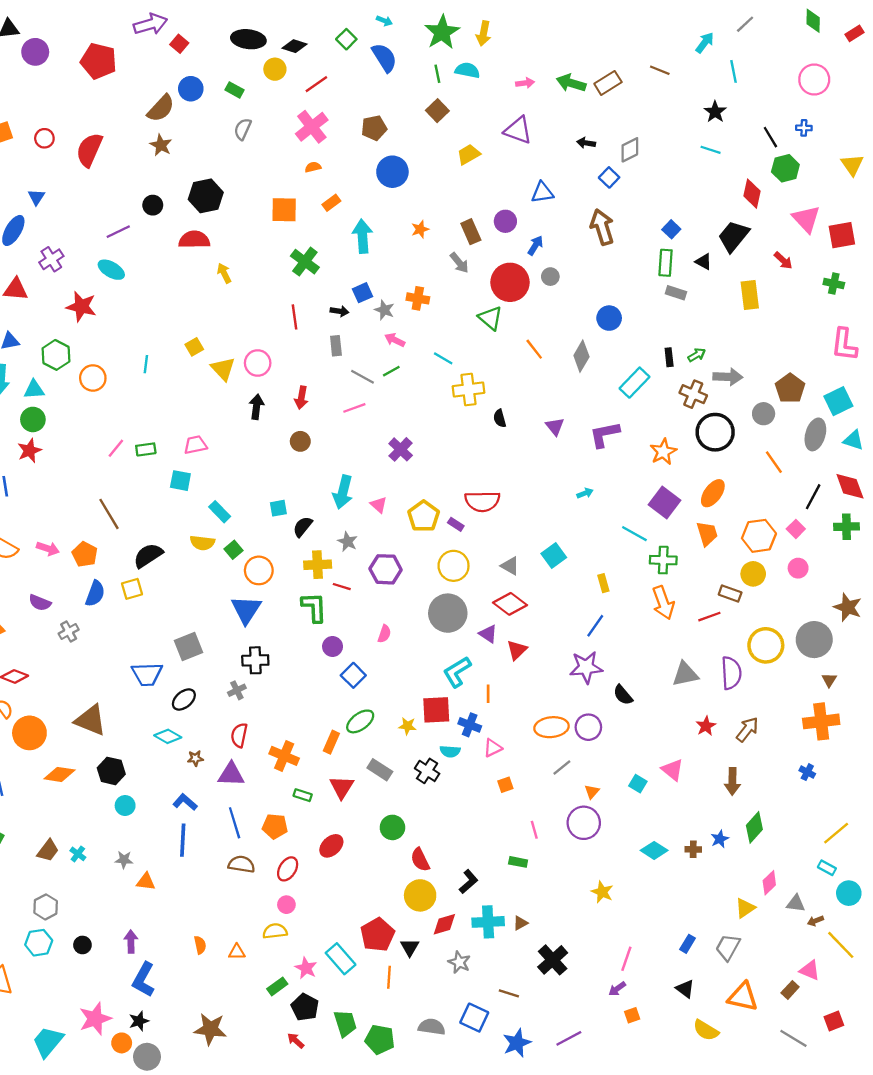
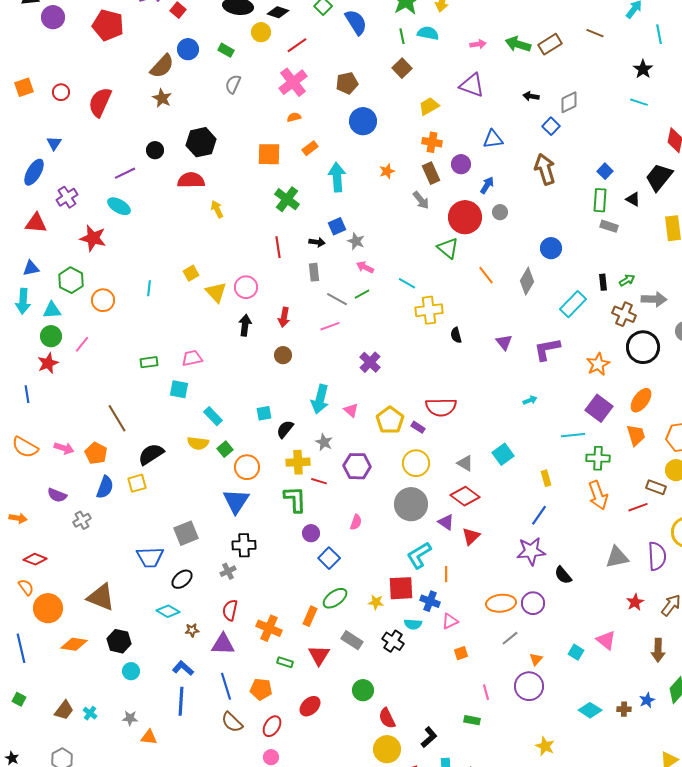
orange cross: (418, 298) -> (432, 142), moved
pink line: (116, 448) -> (82, 344), moved
cyan line: (634, 534) -> (573, 435), turned -35
brown semicircle: (241, 864) -> (232, 722), turned -145

